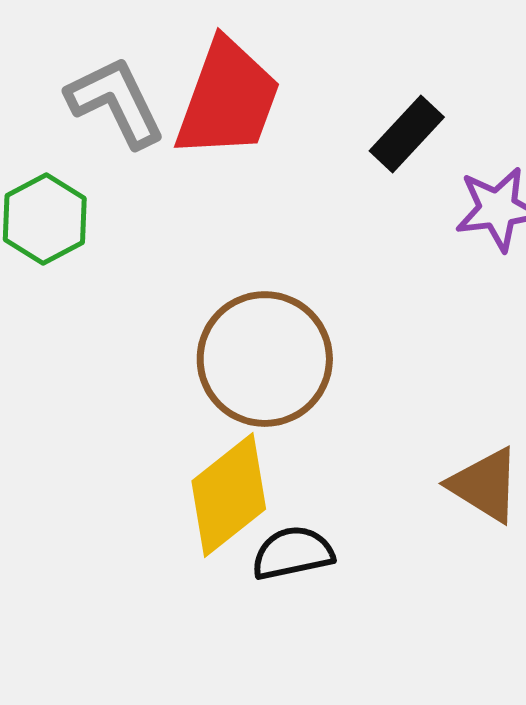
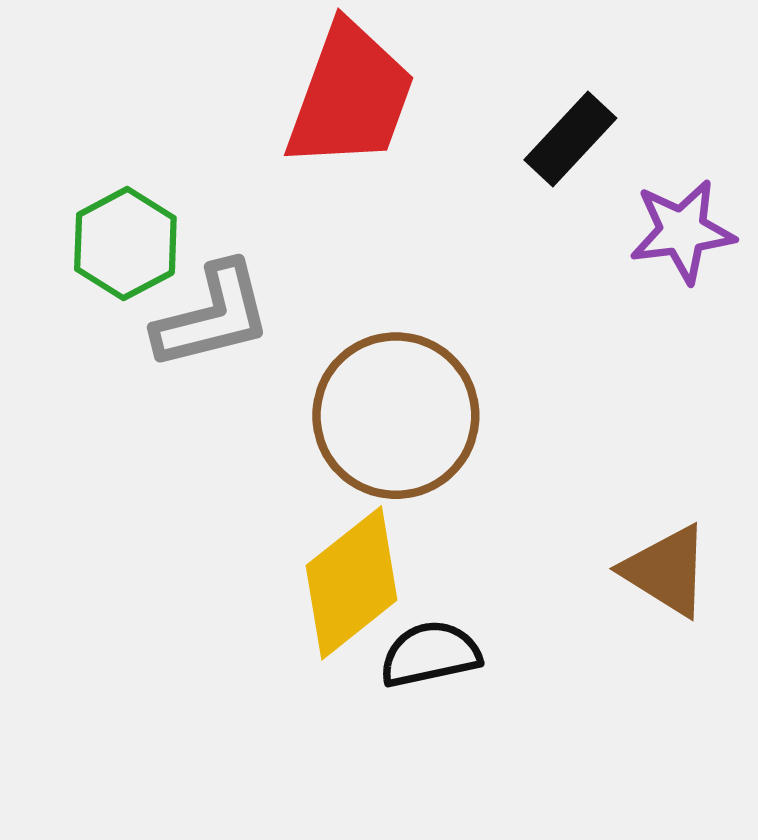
gray L-shape: (116, 102) -> (213, 316), moved, turned 102

